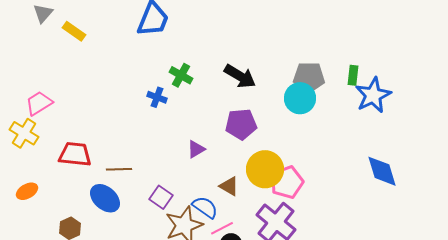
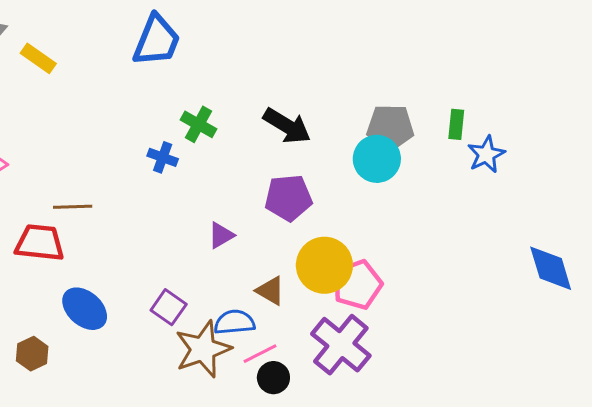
blue star: (373, 95) -> (486, 154), size x0.7
brown line: (119, 169) -> (73, 207), moved
blue diamond: (382, 171) -> (551, 268), moved
blue semicircle: (205, 207) -> (234, 322), turned -40

